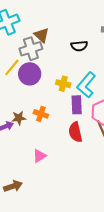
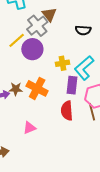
gray cross: (31, 49) -> (37, 26), turned -30
yellow cross: (63, 84) -> (63, 63), turned -32
orange cross: (41, 114) -> (37, 88), size x1.5

